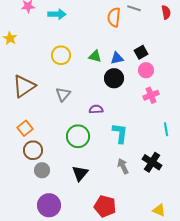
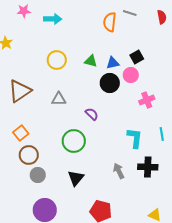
pink circle: (146, 70) -> (131, 75), moved
gray triangle: (63, 94) -> (59, 99), turned 49
purple semicircle: (96, 109) -> (92, 114), turned 48
cyan L-shape: (120, 133) -> (135, 138), moved
black cross: (152, 162) -> (148, 167), turned -30

